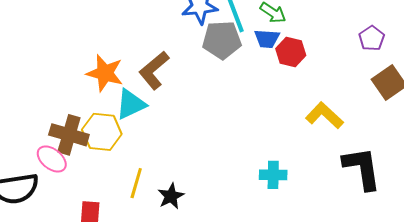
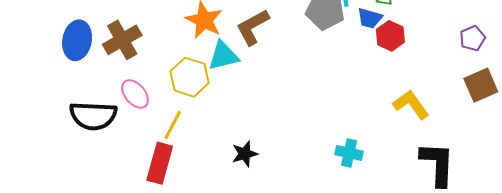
brown cross: (69, 135) -> (122, 40), moved, turned 33
yellow line: (136, 183) -> (173, 125), moved

